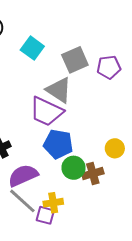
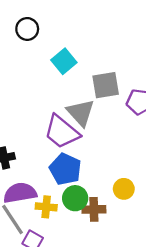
yellow cross: (53, 203) -> (46, 207), moved

